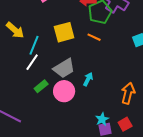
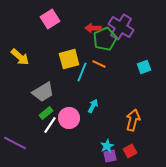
cyan line: (34, 45) -> (82, 72), moved
white line: (32, 62) -> (50, 125), moved
gray trapezoid: (64, 68) -> (43, 92), moved

